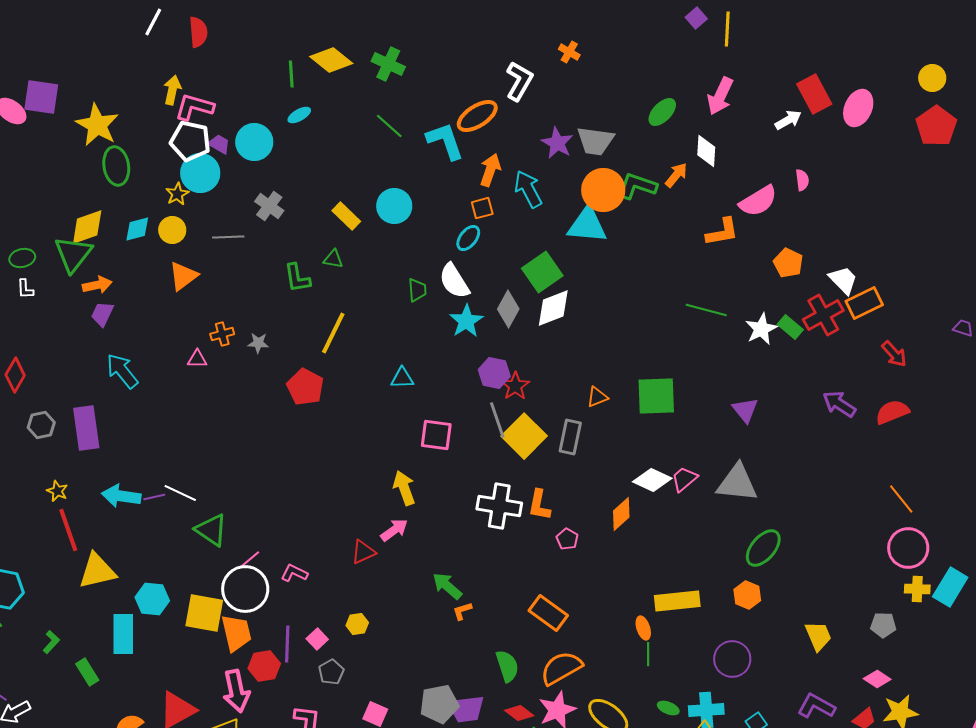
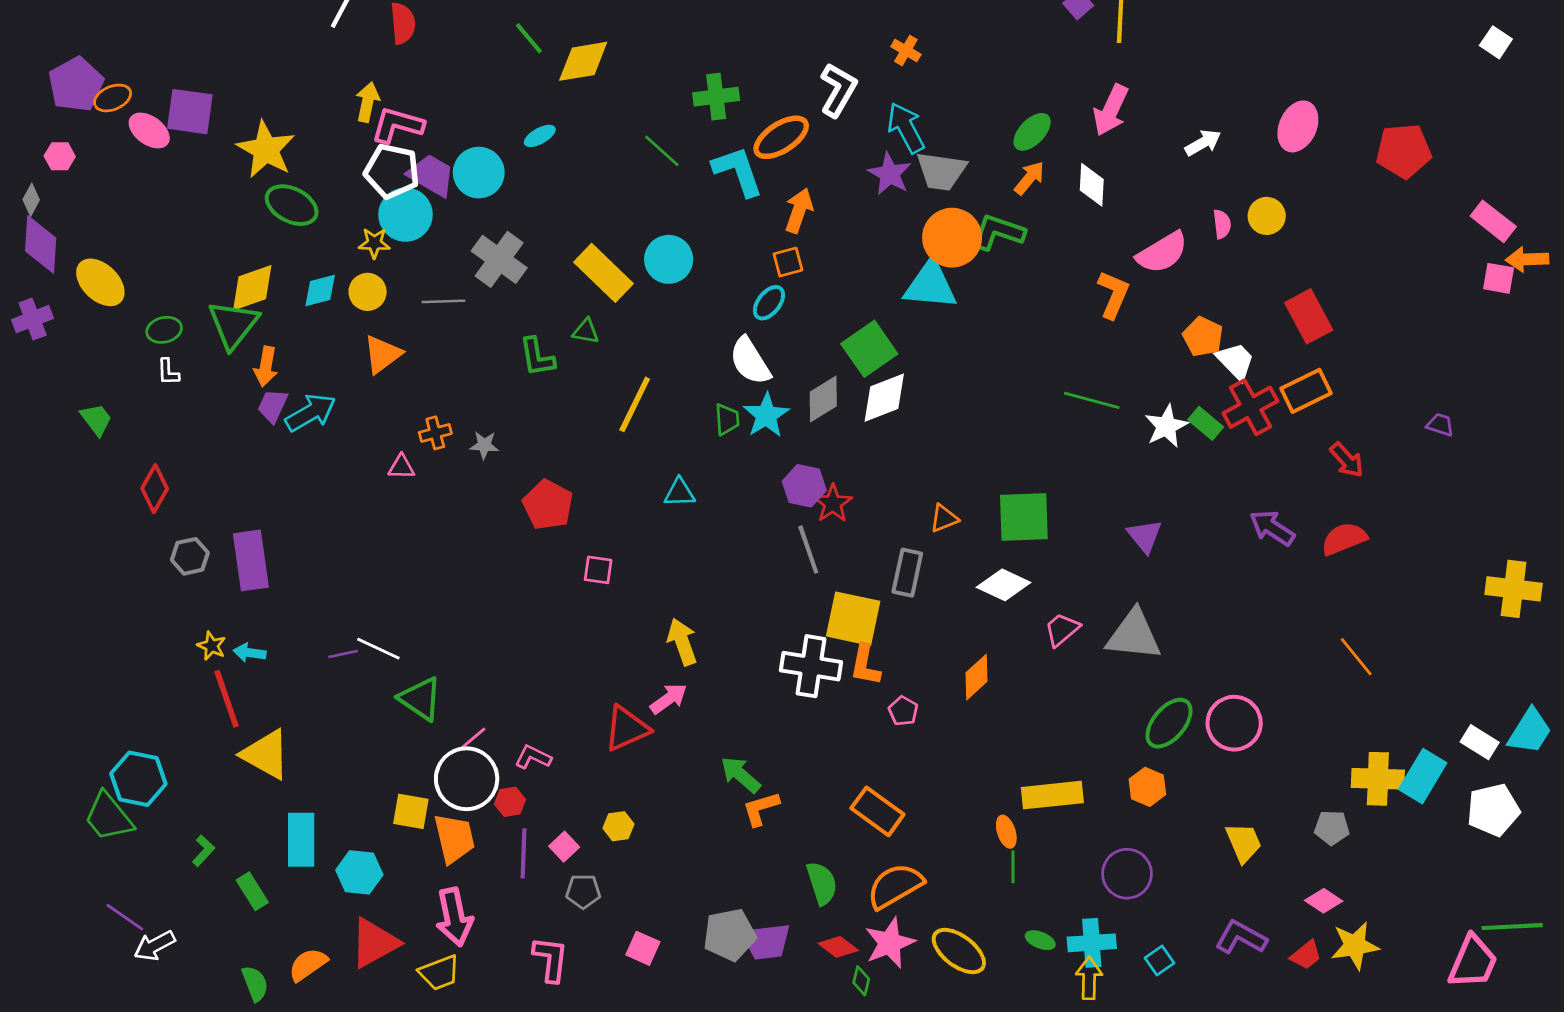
yellow diamond: (331, 60) -> (583, 61), turned -48
green cross: (388, 64) -> (716, 97), moved, turned -32
green line: (291, 74) -> (529, 38), moved, turned -36
yellow circle: (932, 78) -> (1267, 216), moved
red rectangle: (814, 94) -> (1309, 316), moved
red pentagon: (936, 126) -> (1404, 151), turned 30
purple trapezoid: (219, 144) -> (431, 175), size x1.6
green ellipse: (116, 166) -> (292, 205), turned -54
orange arrow: (676, 175) -> (1029, 178), moved
cyan arrow: (528, 189) -> (906, 128), moved
yellow star: (177, 194) -> (374, 243), turned 30
gray cross: (269, 206) -> (499, 259), size x1.4
yellow rectangle: (346, 216) -> (604, 273), size x1.5
orange L-shape: (722, 232) -> (1113, 295), turned -57
white trapezoid: (843, 280) -> (1235, 361), moved
orange arrow: (97, 285) -> (266, 366), turned 112
green trapezoid: (417, 290) -> (727, 419), moved
gray diamond: (508, 309) -> (823, 399), turned 30
yellow line: (333, 333) -> (635, 404), moved
cyan arrow: (122, 371) -> (311, 413), moved, turned 99
pink square: (436, 435) -> (598, 570), moved, size x0.7
yellow square: (524, 436) -> (853, 619), moved, turned -33
white diamond: (652, 480) -> (1004, 585), moved
cyan arrow: (121, 496) -> (250, 653), moved, size x0.6
pink circle: (908, 548) -> (1234, 723), moved
red triangle: (363, 552) -> (627, 729), size x1.4
yellow triangle: (97, 571) -> (266, 754), turned 42
yellow cross: (917, 589) -> (1378, 779), size x1.5
cyan hexagon: (152, 599) -> (359, 872), moved
orange L-shape: (462, 611) -> (761, 809), size x1.4
yellow square: (204, 613) -> (411, 811), size x0.7
red hexagon: (264, 666) -> (510, 802), moved, size x0.7
gray pentagon: (331, 672) -> (583, 891), turned 30

